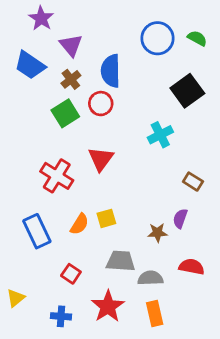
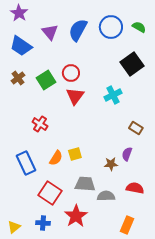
purple star: (41, 18) -> (19, 13), moved
blue semicircle: (111, 71) -> (78, 30), moved, turned 30
brown cross: (71, 79) -> (18, 78), moved
red triangle: (101, 159) -> (75, 96), moved
red cross: (57, 176) -> (40, 124), size x0.7
red square: (71, 274) -> (50, 193), size x1.6
yellow triangle: (16, 298) -> (14, 227), moved
orange rectangle: (155, 314) -> (127, 225), moved, turned 36

